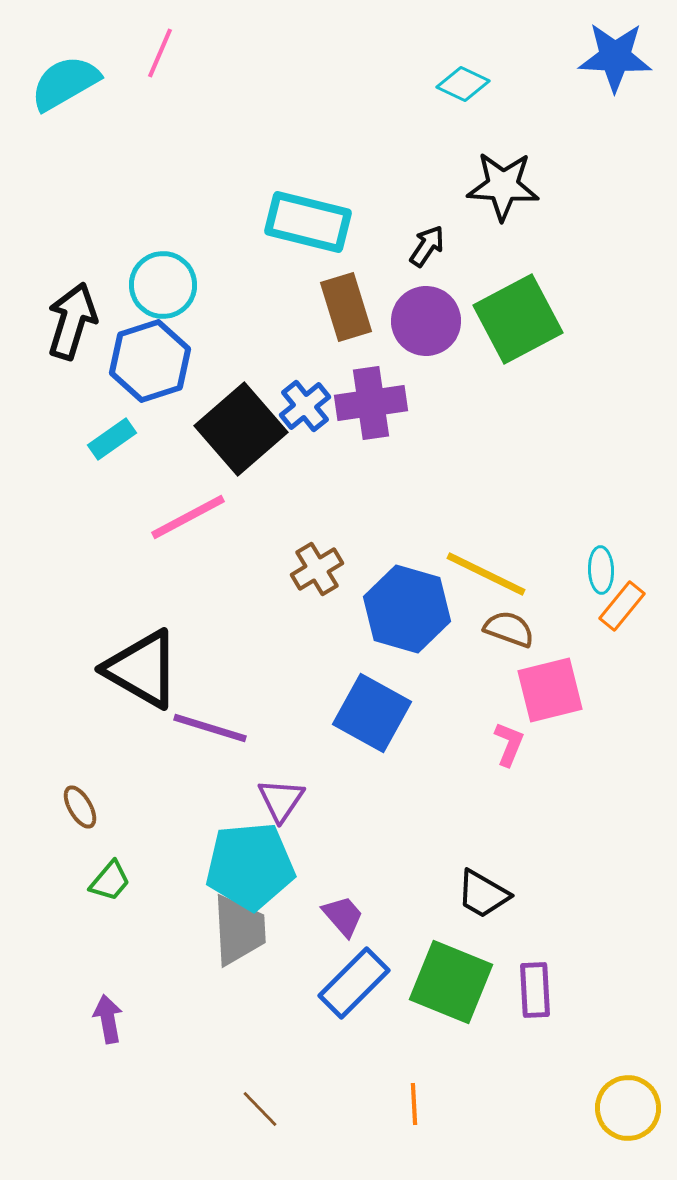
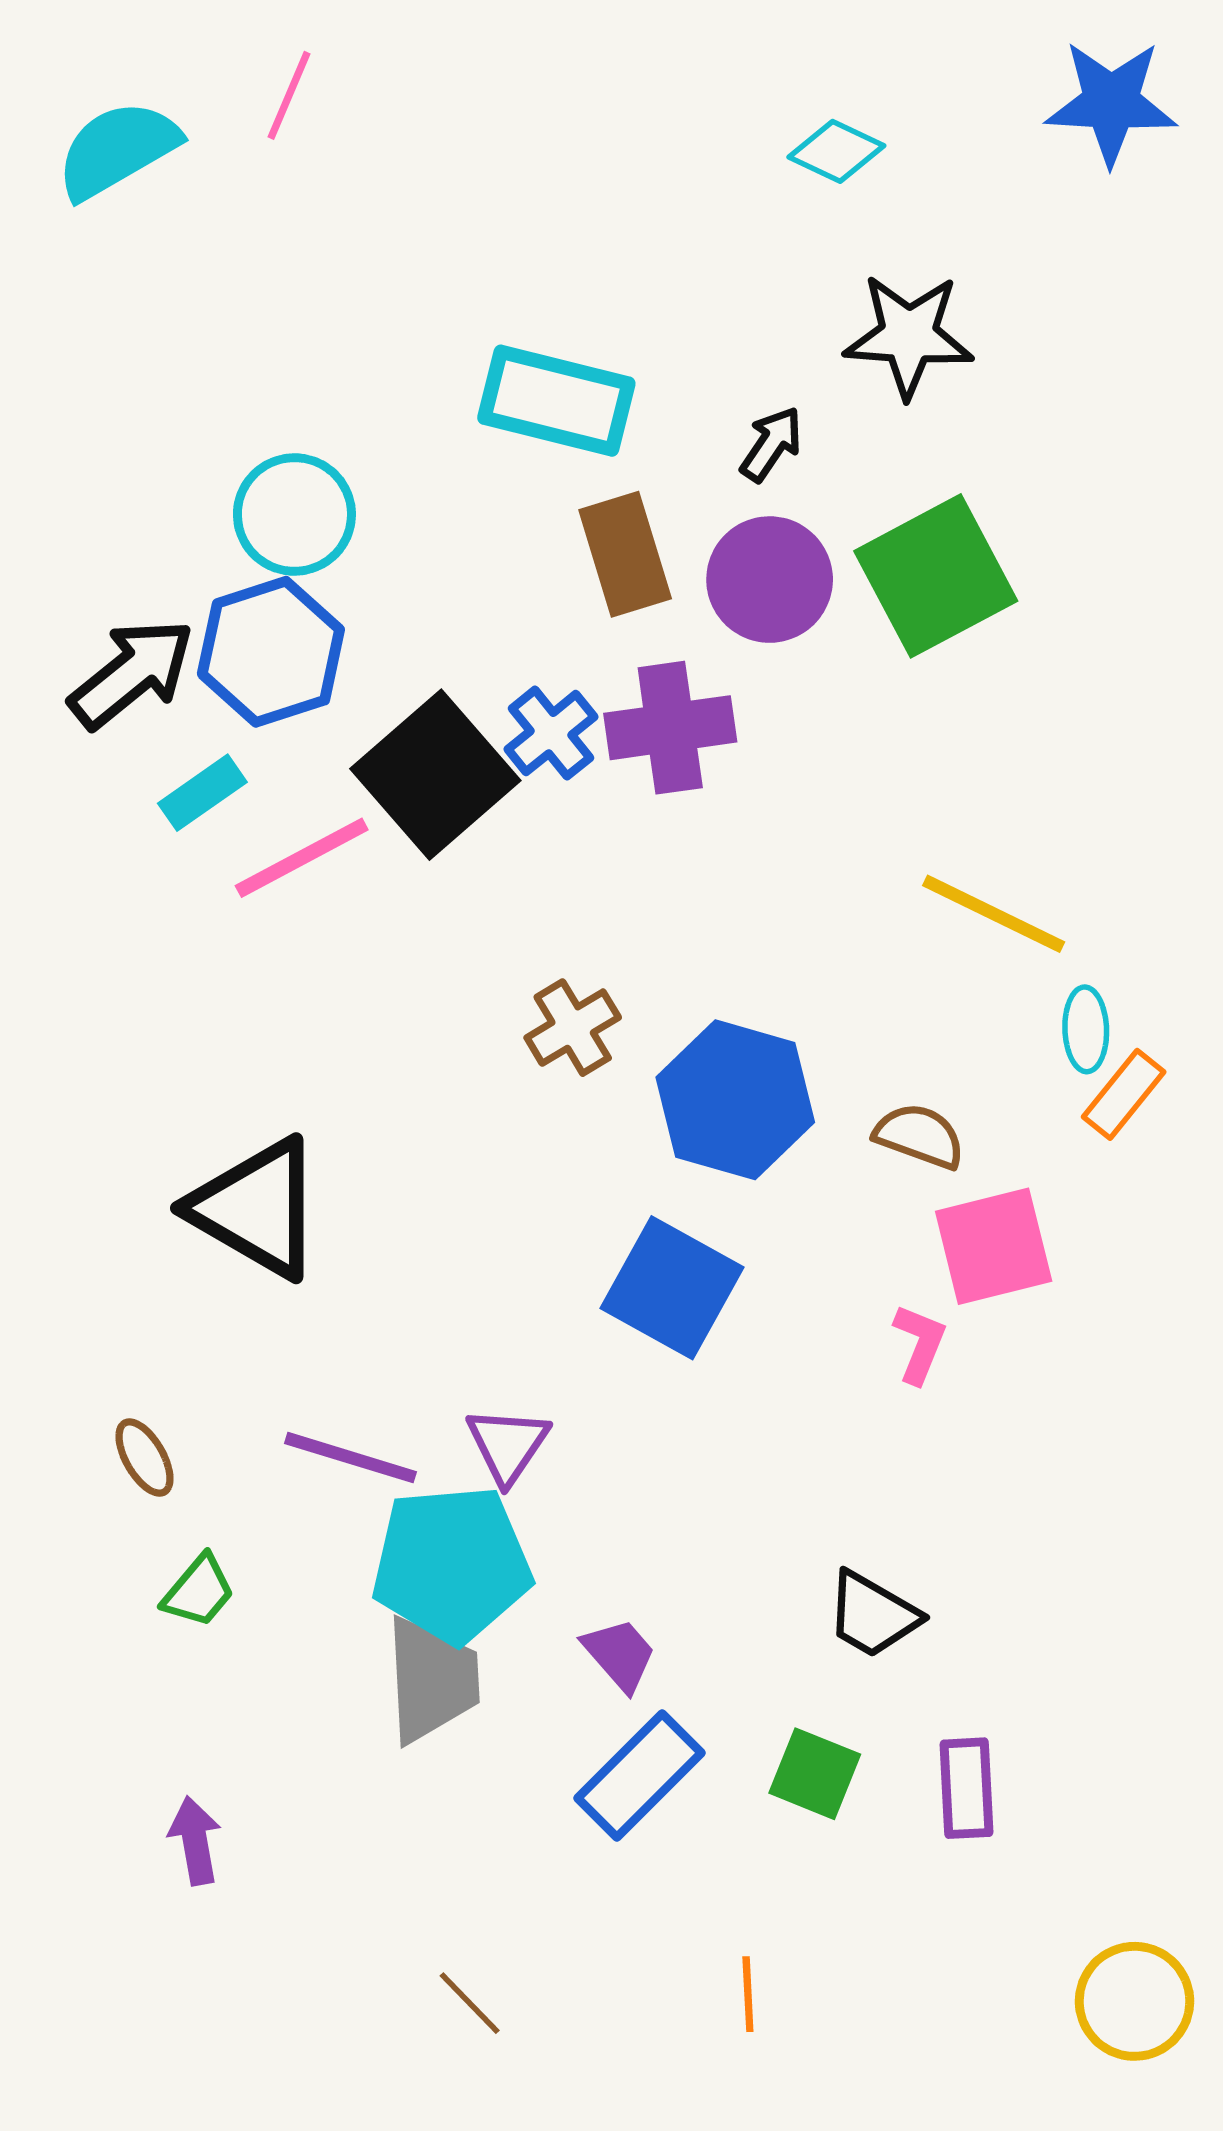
black arrow: (72, 321) -> (132, 673), moved, turned 34
pink line: (188, 517) -> (302, 858), moved
yellow line: (486, 574) -> (994, 914), moved
purple line: (210, 728) -> (350, 1458), moved
green square: (451, 982) -> (815, 1774), size x0.6

